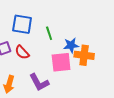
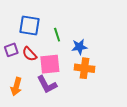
orange cross: (84, 55) -> (85, 68), moved
pink square: (61, 62) -> (50, 64), moved

